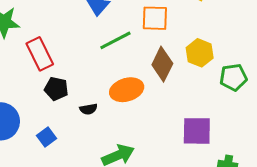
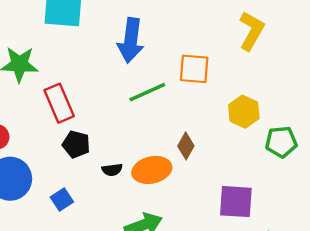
brown diamond: (162, 64) -> (186, 146), moved, size x0.7
orange ellipse: (127, 90) -> (152, 170), moved

